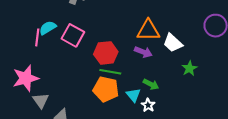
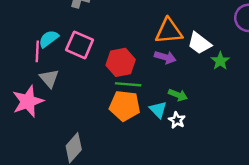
green star: (189, 68) -> (220, 61), moved
gray triangle: (41, 101) -> (49, 78), moved

